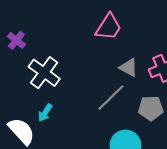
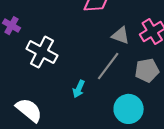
cyan arrow: (45, 113) -> (79, 89), moved

